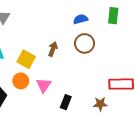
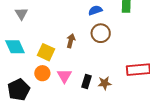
black rectangle: (66, 102) -> (87, 81), moved
brown star: (100, 104) -> (105, 83), moved

